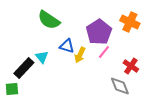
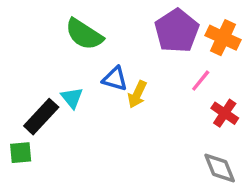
purple pentagon: (99, 32) -> (177, 31), moved
pink line: (104, 52) -> (201, 81), moved
gray diamond: (120, 86) -> (220, 168), moved

